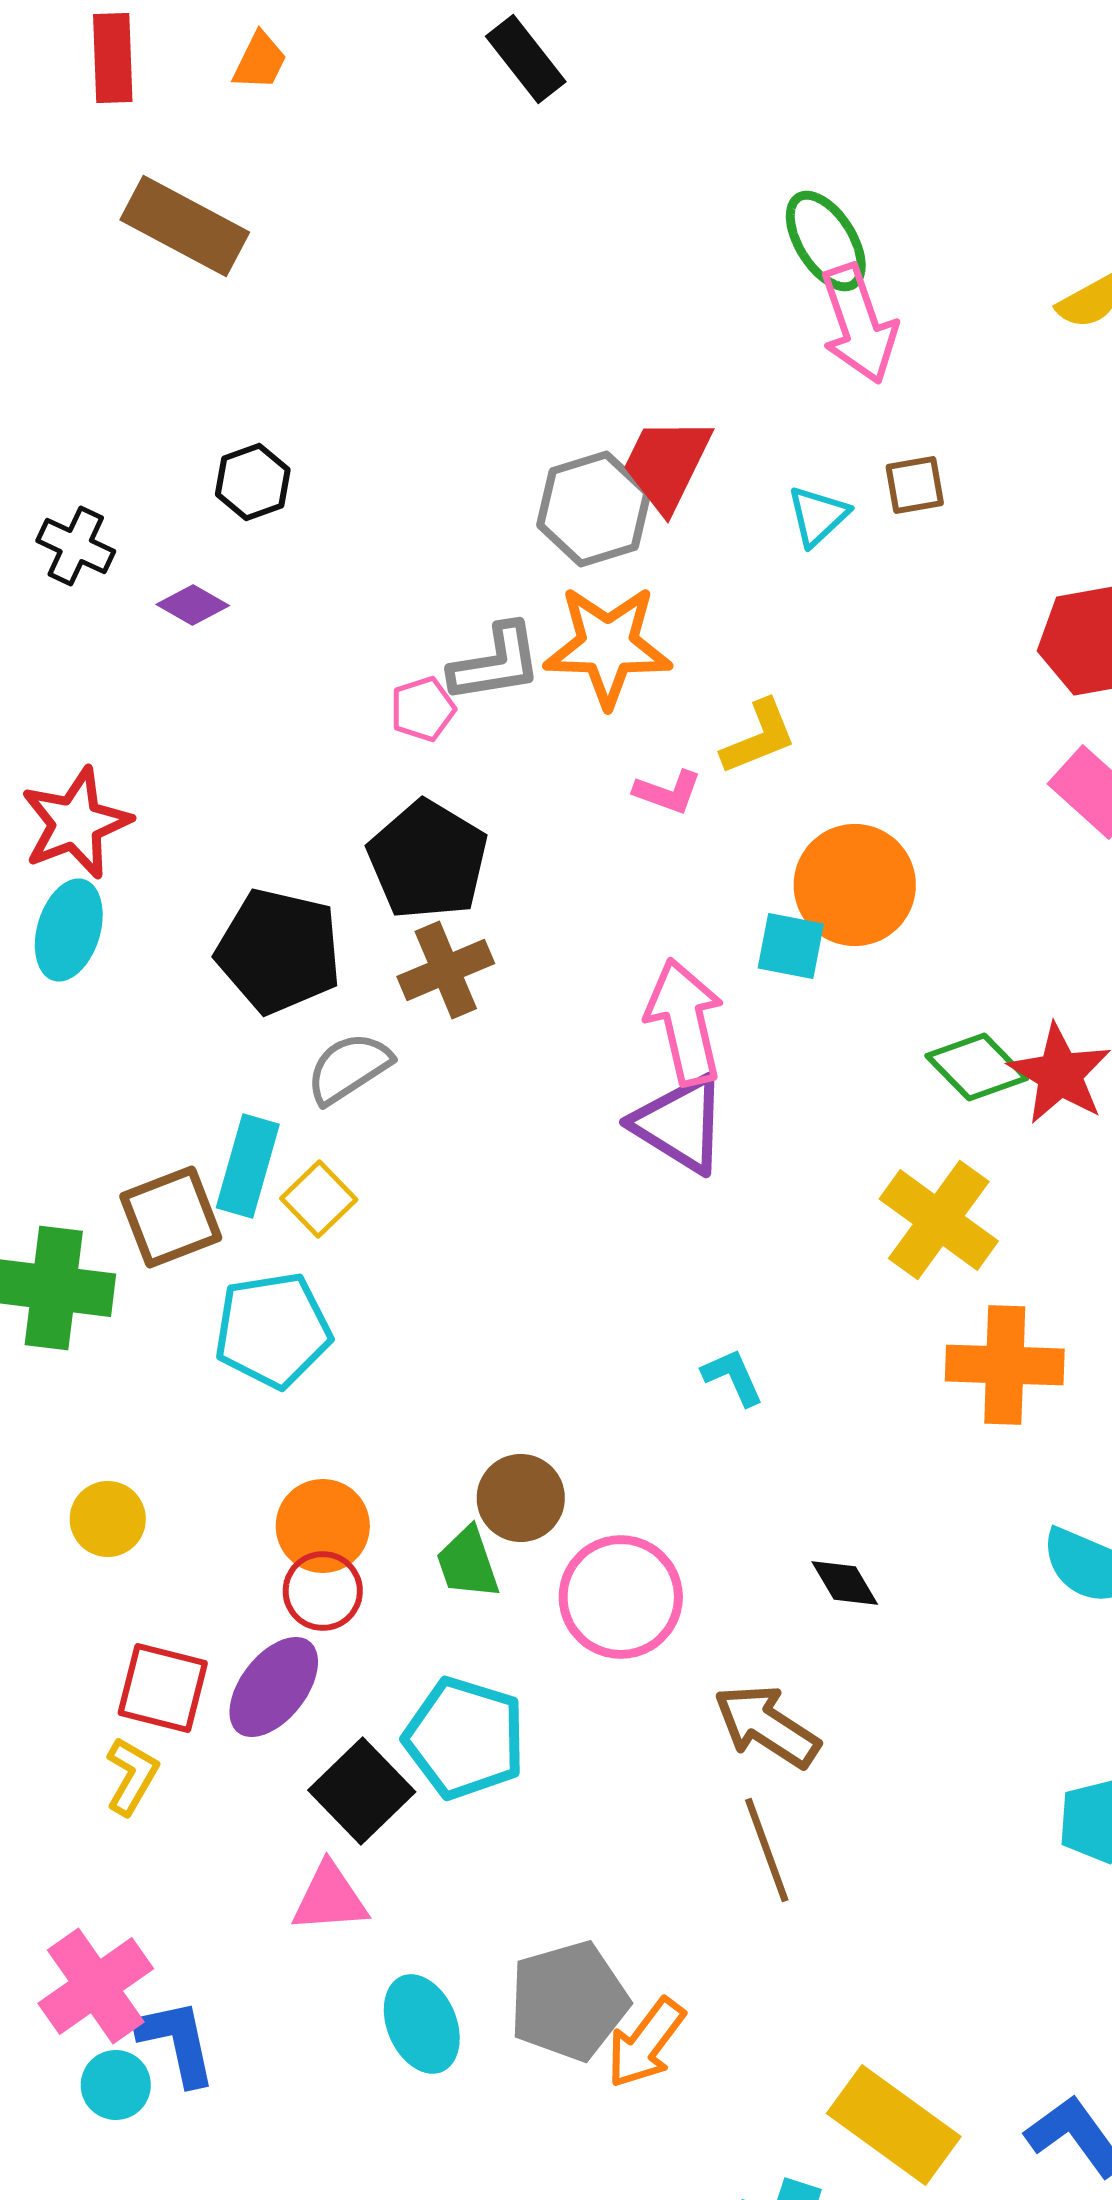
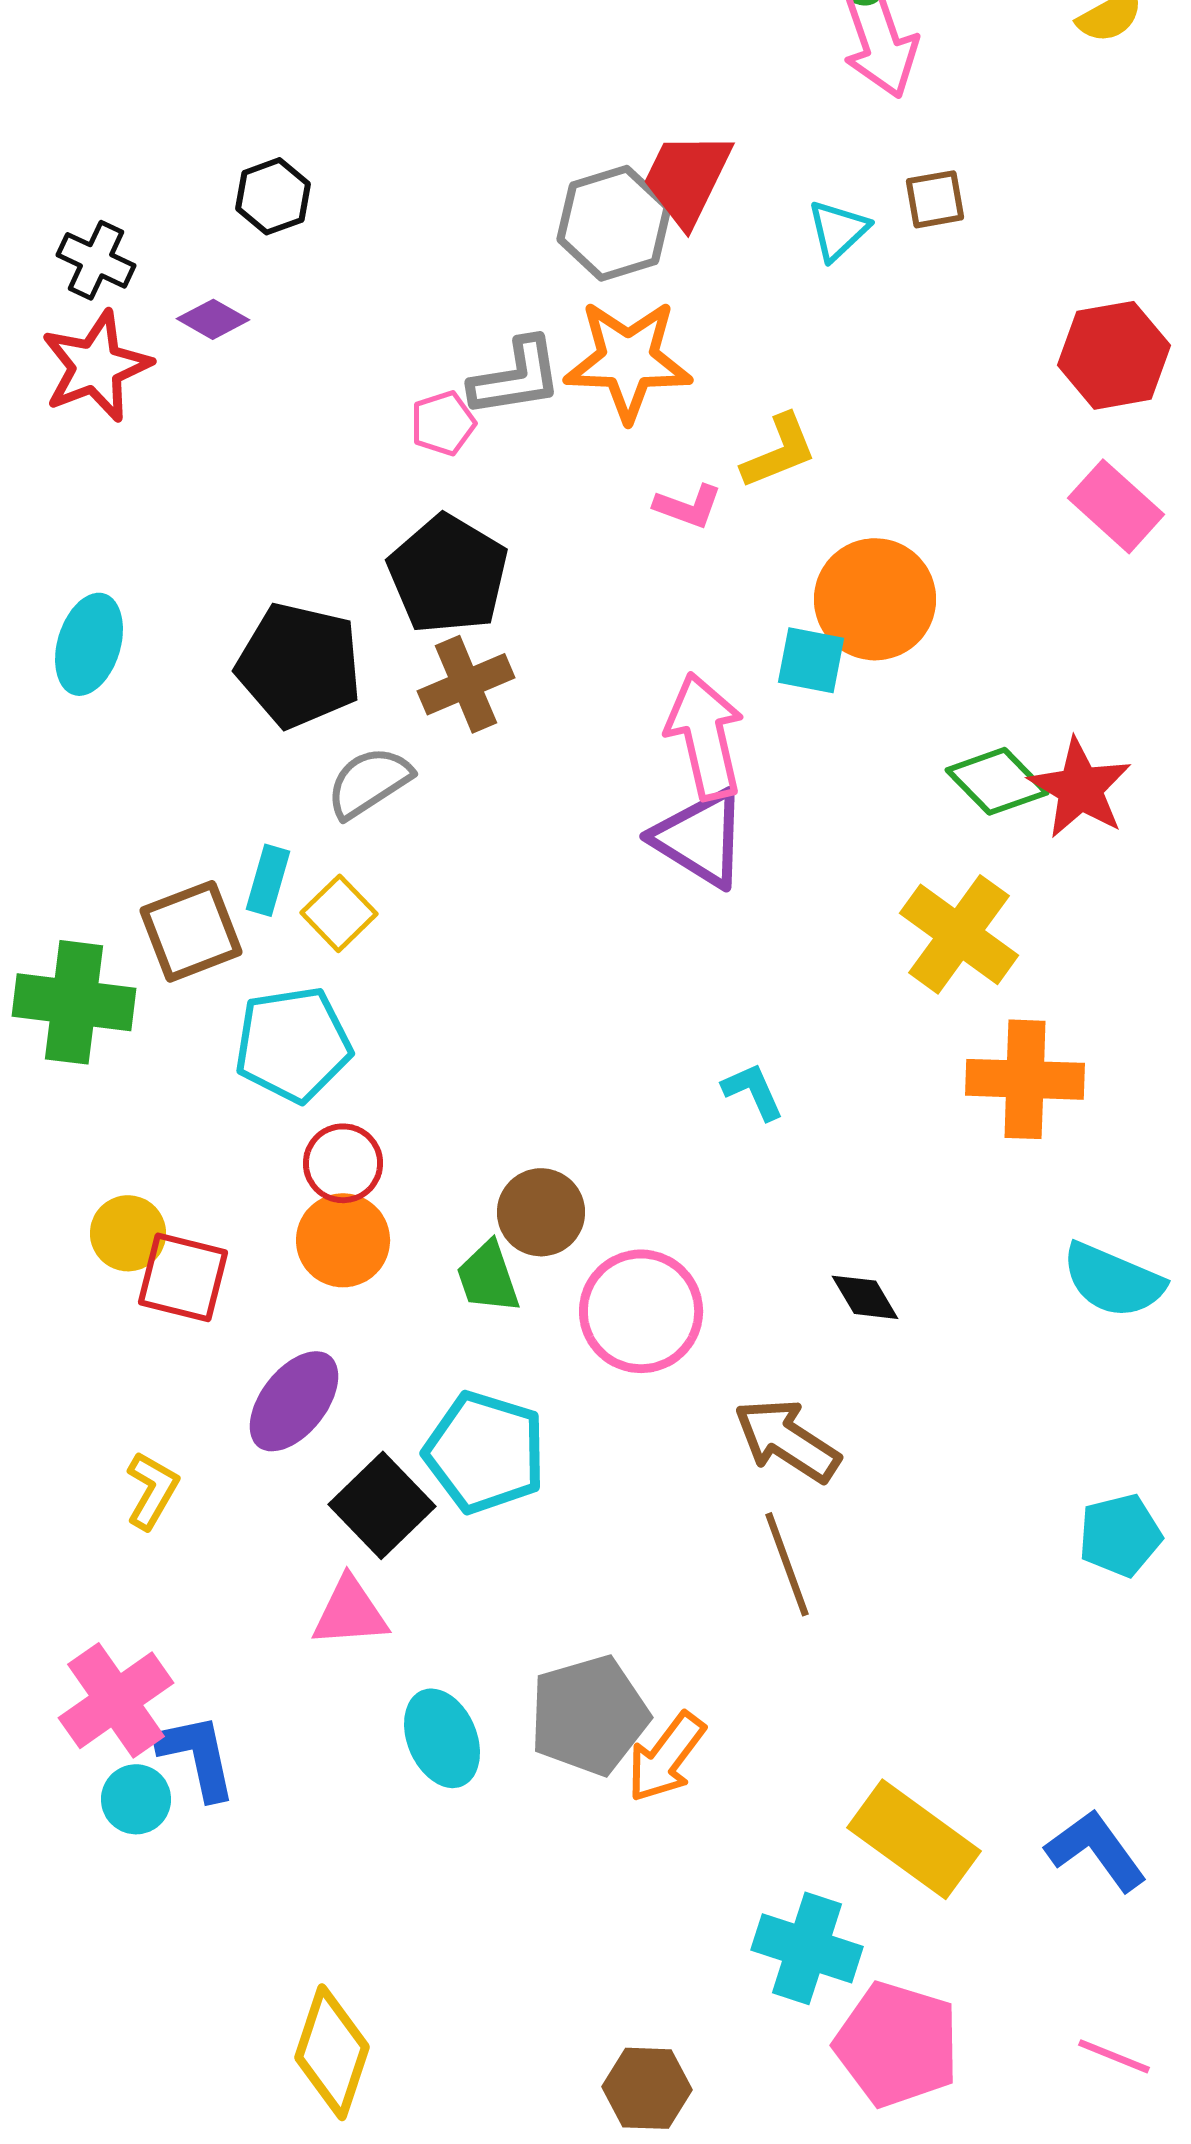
red star: (76, 823) -> (96, 366), moved
cyan rectangle: (248, 1166) -> (268, 880), size x0.7
red circle: (323, 1591) -> (343, 1163), moved
red square: (163, 1688) -> (183, 1277), moved

